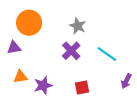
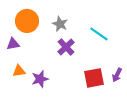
gray star: (78, 26) -> (60, 24), moved
cyan line: (107, 54) -> (99, 34), moved
red square: (82, 88) -> (94, 78), moved, size x1.5

